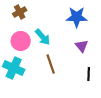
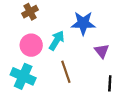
blue star: (77, 17) -> (83, 23), moved
cyan arrow: (43, 37) -> (57, 41), turned -108

